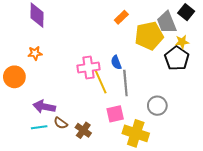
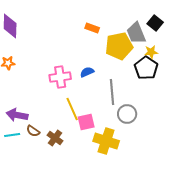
orange rectangle: (121, 17) -> (92, 28), turned 64
blue semicircle: (116, 62) -> (87, 72), turned 88
yellow line: (101, 82) -> (72, 109), moved
gray line: (125, 83) -> (112, 92), moved

